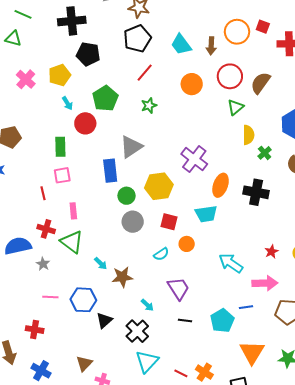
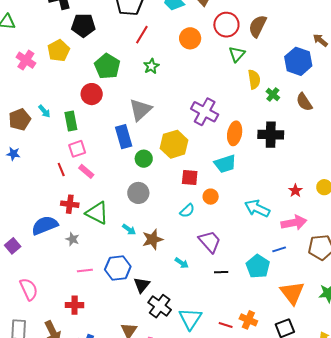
cyan arrow: (67, 103) -> (44, 111), moved
pink rectangle: (73, 211) -> (86, 171), moved, turned -35
gray circle: (133, 222) -> (138, 193), moved
black cross: (137, 331) -> (160, 306), moved

